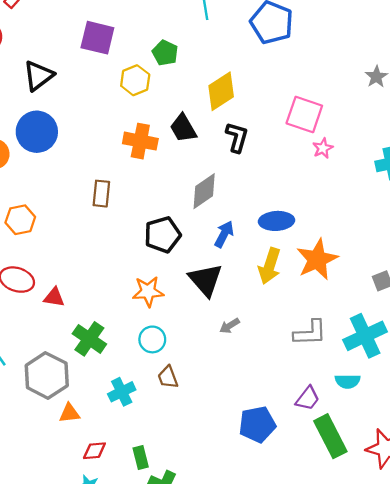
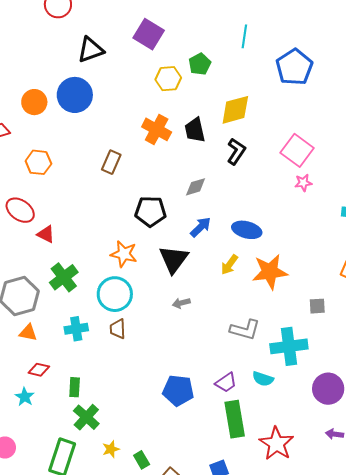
gray diamond: (204, 191) -> (196, 187), size x0.7
yellow arrow: (270, 266) -> (229, 265), size x0.7
cyan circle: (152, 339) -> (115, 294), size x1.5

